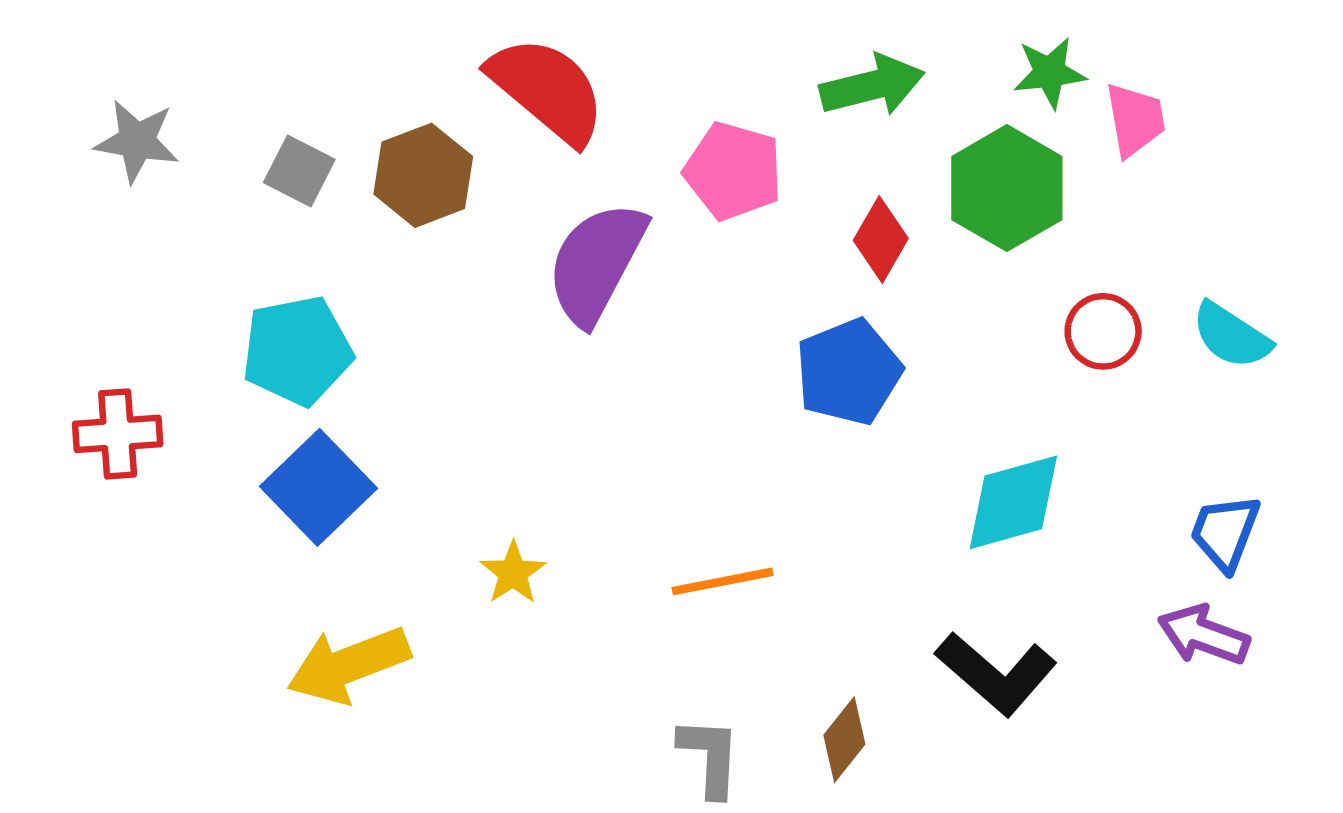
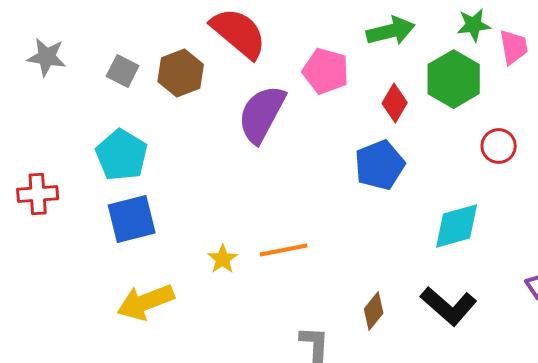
cyan pentagon: (297, 351) -> (122, 155), turned -30
blue square: (319, 487) -> (132, 219), turned 30
orange line: (723, 581) -> (284, 250), moved
brown diamond: (844, 740) -> (374, 311), moved

